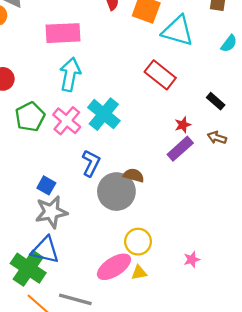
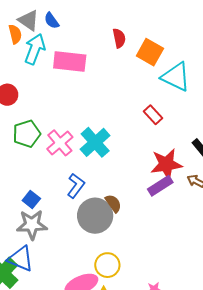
cyan arrow: (70, 74) -> (35, 49), moved
red rectangle: (160, 75) -> (153, 115), size x0.7
red star: (183, 125) -> (166, 164), size x2.0
brown semicircle: (134, 175) -> (113, 203), turned 30

